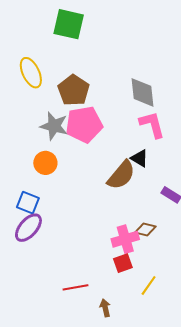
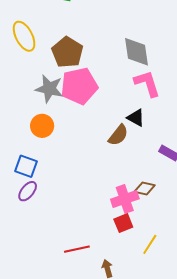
brown semicircle: (121, 175) -> (118, 135), size x0.7
purple ellipse: (28, 228) -> (28, 191), size x0.7

